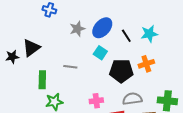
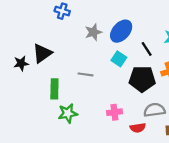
black line: (126, 36) -> (147, 49), moved

